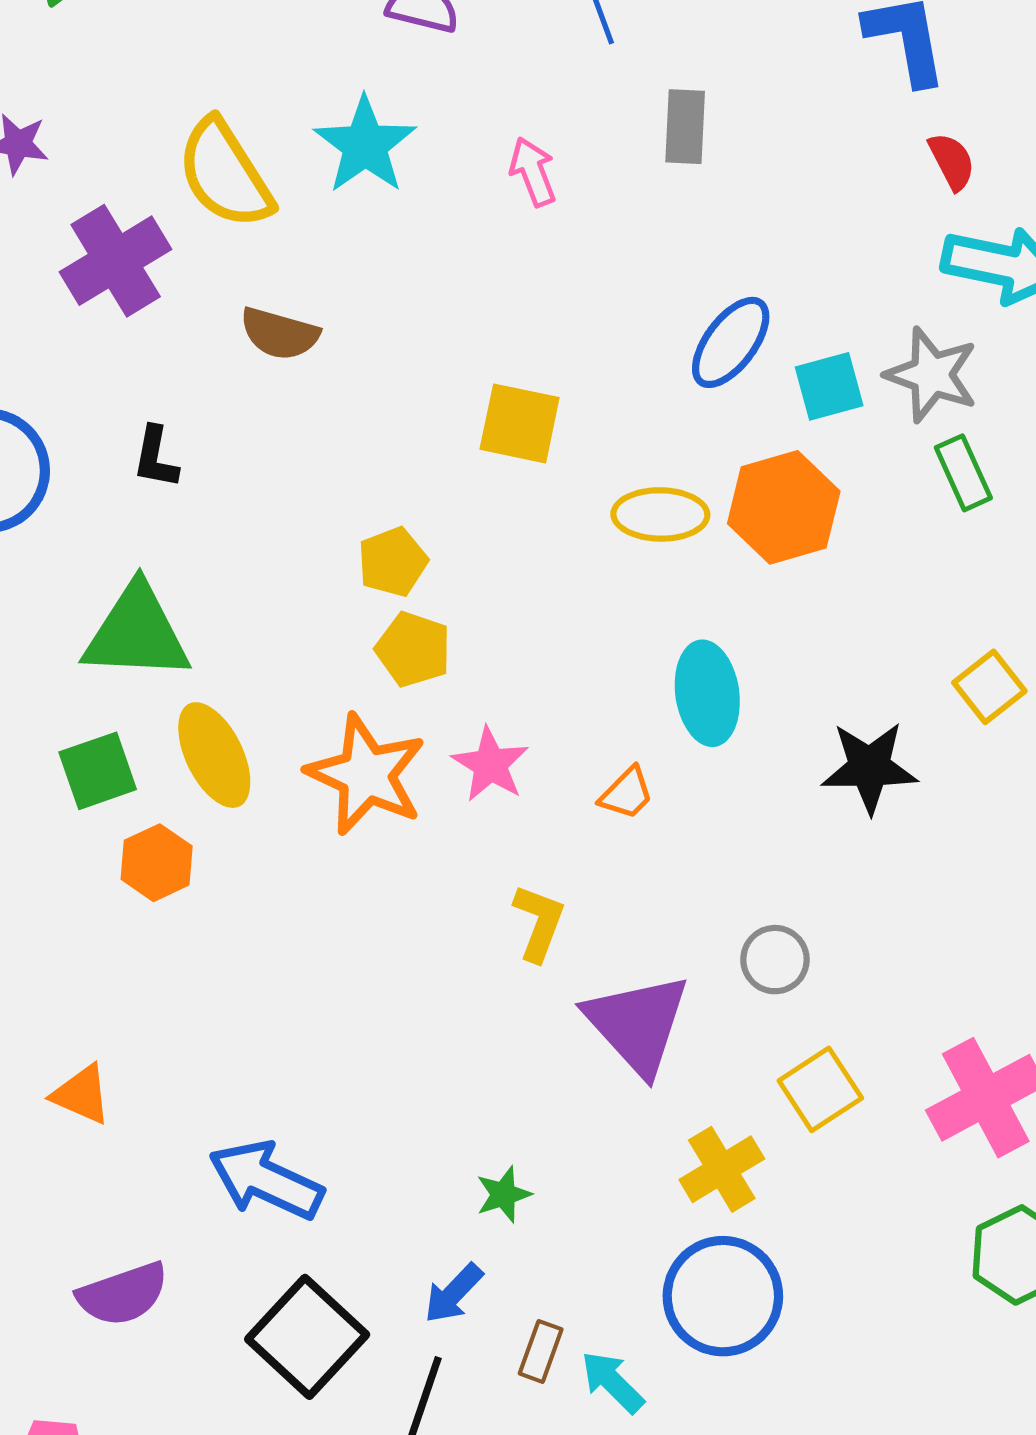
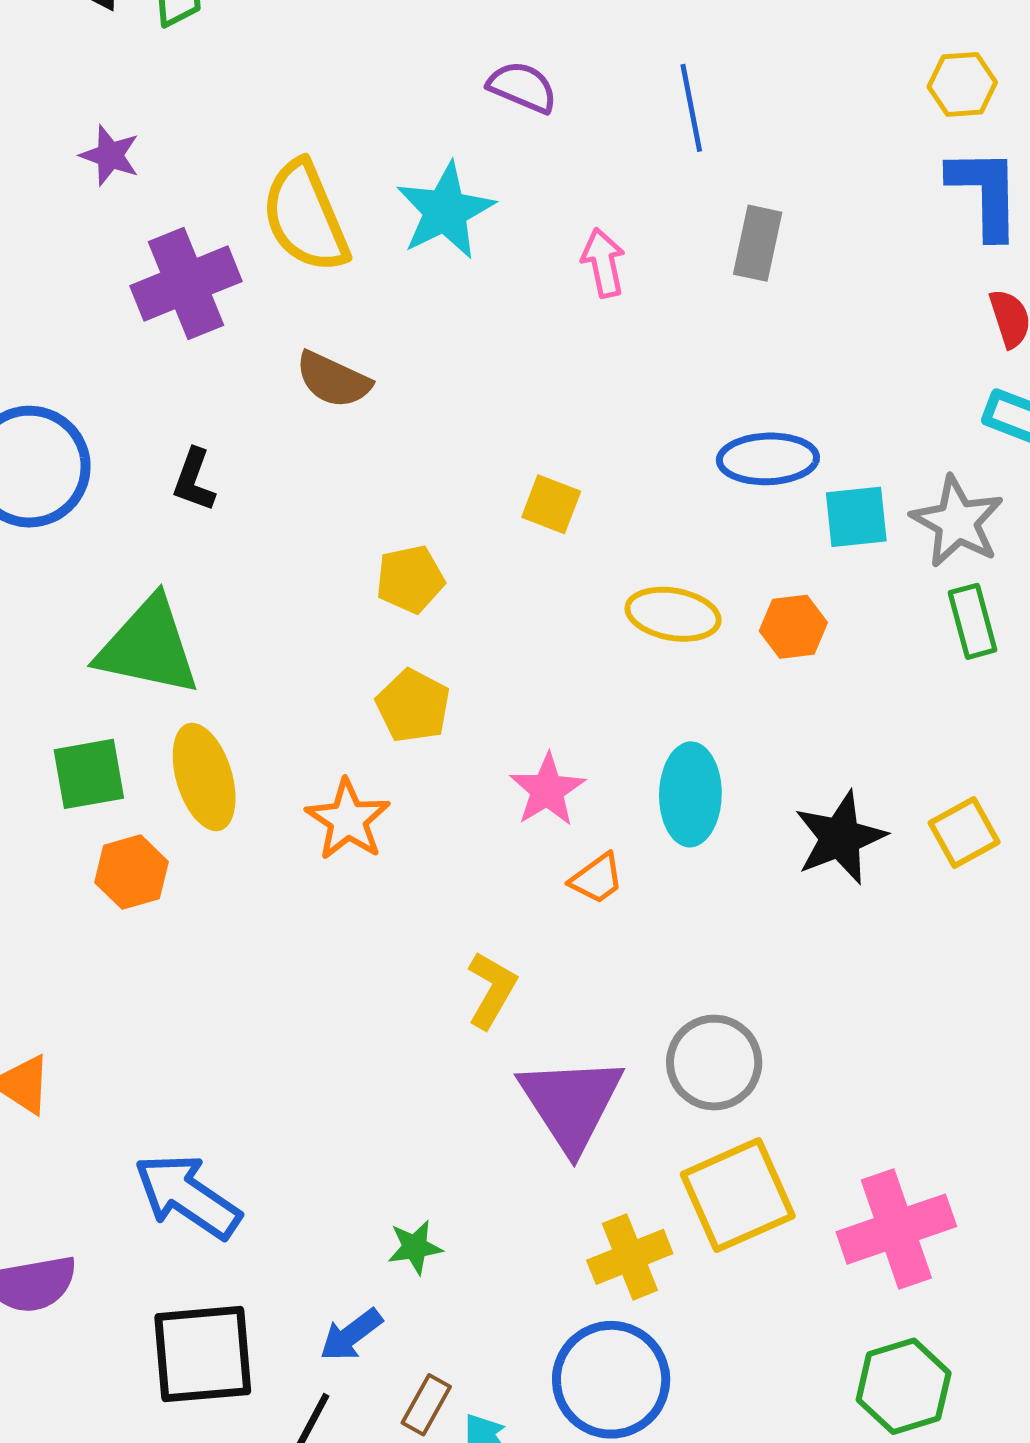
blue ellipse: (731, 342) -> (768, 459), turned 42
yellow square: (520, 423) -> (551, 504), size x0.7
orange hexagon: (784, 507) -> (793, 627), size x0.6
yellow pentagon: (393, 562) -> (410, 579), moved
pink star: (490, 764) -> (547, 790), moved
black star: (869, 767) -> (840, 838), moved, turned -30
orange star: (366, 775) -> (348, 820), size x0.7
gray circle: (775, 960) -> (714, 1063), size x1.4
yellow square: (820, 1089) -> (738, 1195), size x1.4
black square: (307, 1337) -> (203, 1354), turned 33

